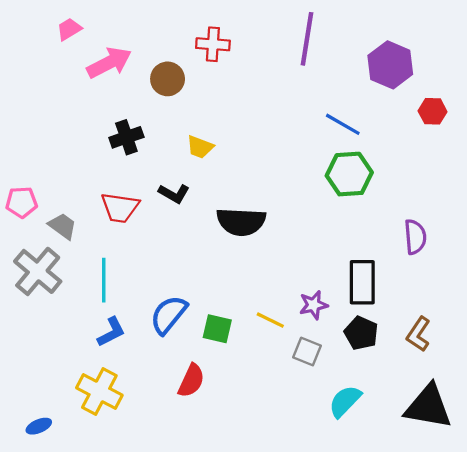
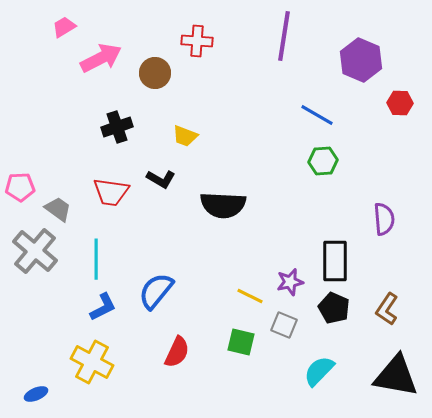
green hexagon: (349, 174) -> (323, 161), size x0.7
green square: (217, 329) -> (241, 342), moved

